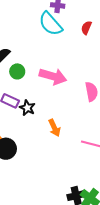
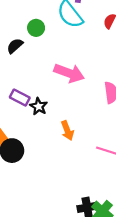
green circle: (17, 71) -> (36, 28), moved

